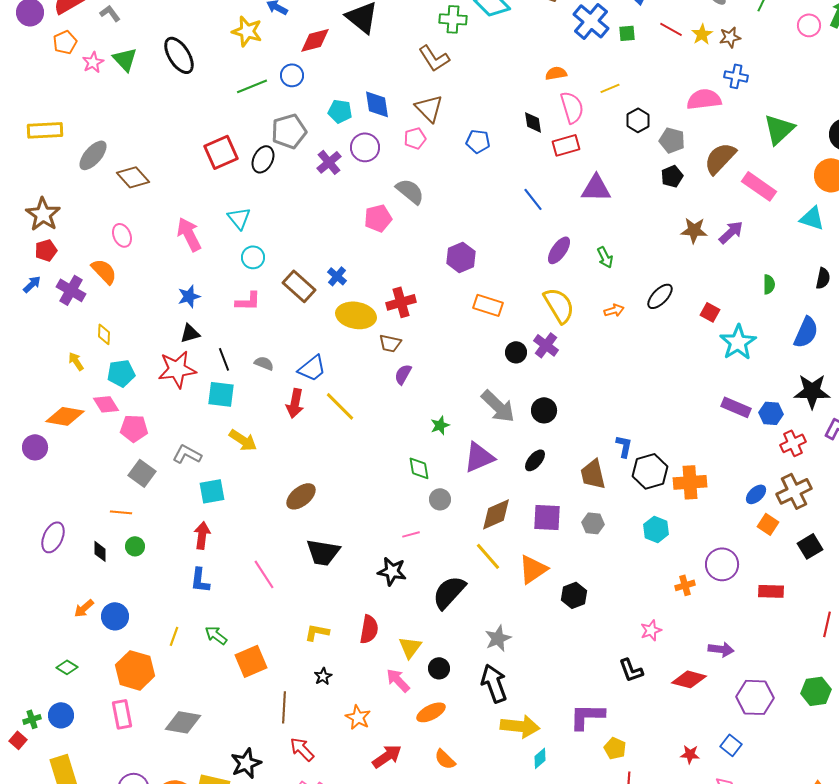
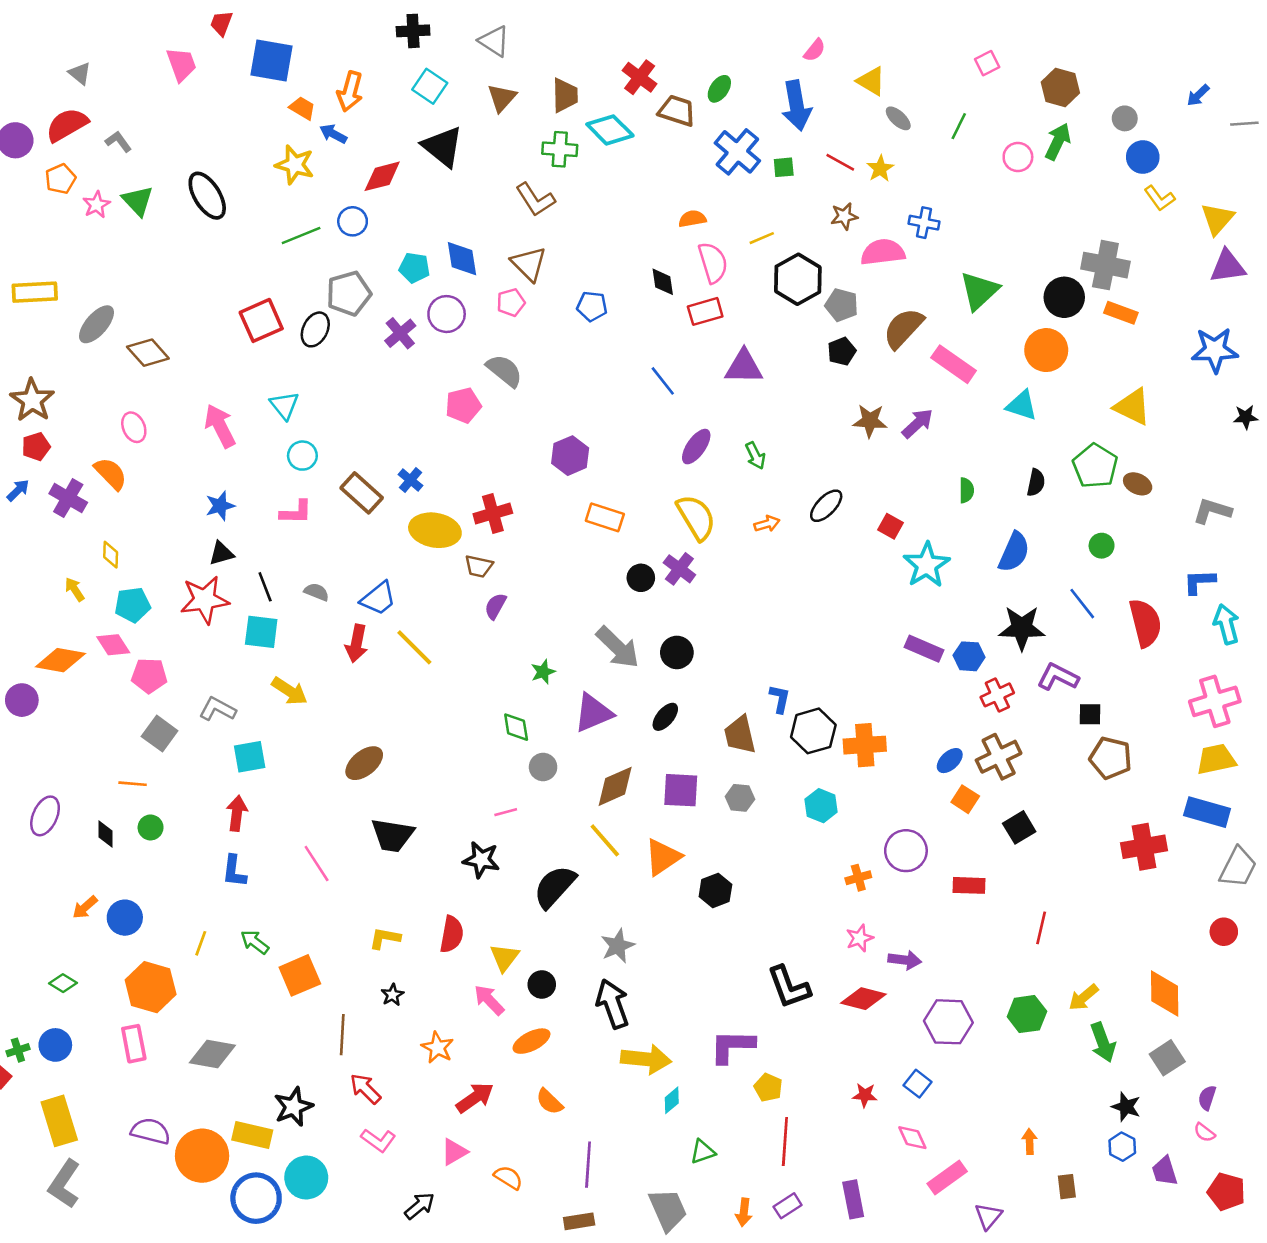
brown star: (730, 37) -> (844, 216), moved
black hexagon: (638, 120) -> (798, 279), size x1.6
pink star: (651, 630) -> (860, 938), moved
black L-shape: (631, 670) -> (789, 987), size x1.4

